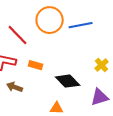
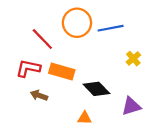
orange rectangle: (36, 65) -> (62, 72), size x1.6
yellow cross: (102, 65) -> (133, 59), moved

